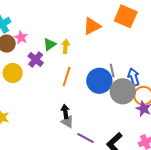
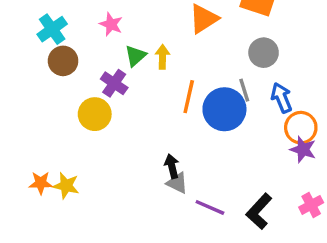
pink star: (21, 37) -> (111, 24), moved
yellow circle: (13, 73) -> (95, 114), moved
orange line: (67, 77) -> (189, 97), moved
gray circle: (123, 91) -> (264, 53), moved, size x0.7

